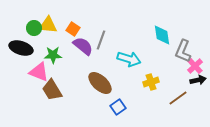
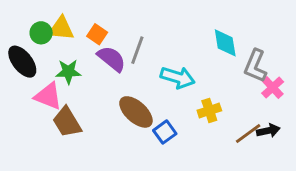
black ellipse: (21, 48) -> (22, 62), turned 35
black arrow: (198, 80) -> (268, 131), moved
blue square: (118, 107) -> (165, 132), moved

